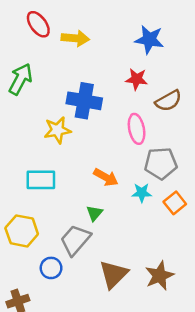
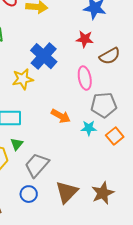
blue cross: (84, 101) -> (44, 56), turned 32
green triangle: (94, 213) -> (17, 144), moved
blue circle: (51, 268) -> (29, 194), moved

